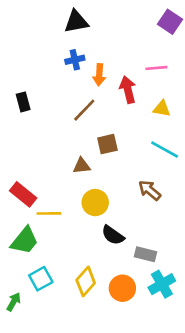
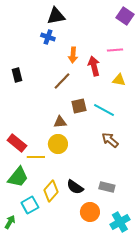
blue cross: (75, 60) -> (48, 37), moved, turned 32
cyan line: (165, 150) -> (104, 110), moved
yellow circle: (95, 203) -> (58, 144), moved
black semicircle: (113, 235) -> (75, 187), moved
yellow diamond: (86, 281) -> (51, 191), moved
cyan cross: (162, 284) -> (120, 222), moved

